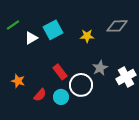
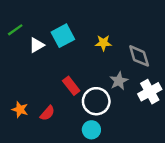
gray diamond: (117, 26) -> (139, 56), moved, turned 75
orange star: (18, 81) -> (20, 110), moved
cyan circle: (61, 97) -> (91, 130), moved

